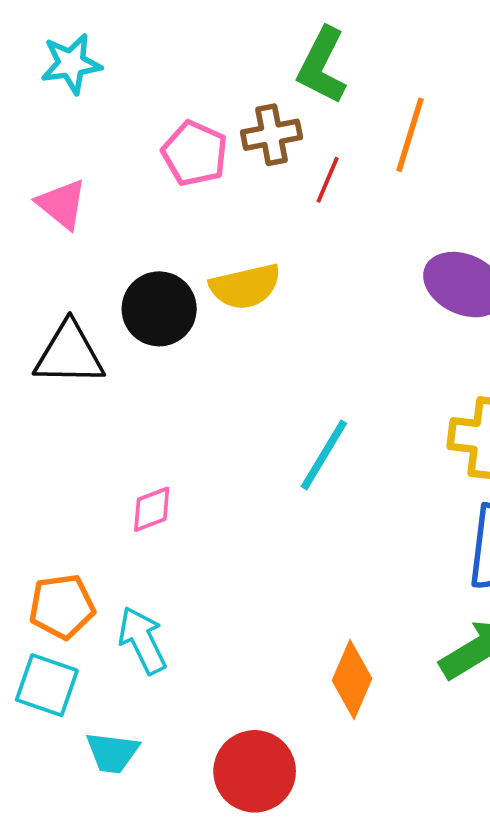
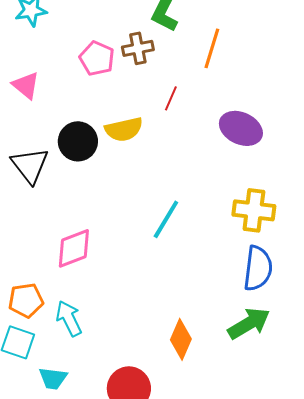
red line: (328, 180) -> (171, 98), moved
black triangle: (69, 354) -> (30, 165), turned 51
pink diamond: (152, 509) -> (74, 248), size x1.6

